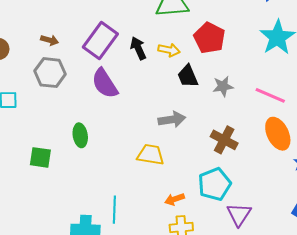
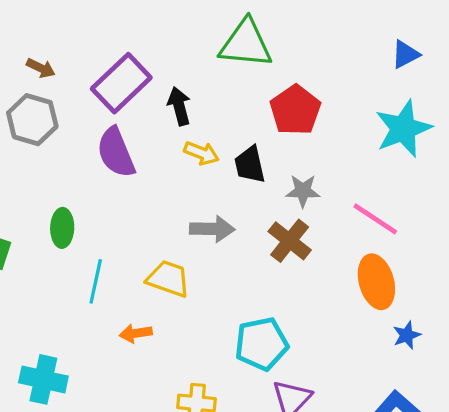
yellow arrow: (169, 50) -> (201, 153), moved
brown cross: (224, 140) -> (290, 241), moved
orange arrow: (174, 199) -> (136, 333), moved
cyan line: (114, 210) -> (96, 281), moved

